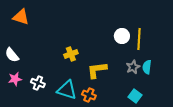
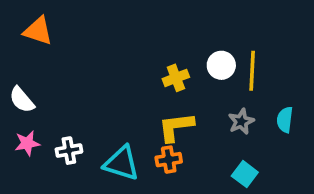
yellow cross: (71, 54) -> (176, 78), moved
cyan semicircle: (147, 67) -> (285, 120), moved
white cross: (38, 83) -> (69, 151), turned -32
orange cross: (89, 95) -> (169, 160), moved, turned -32

